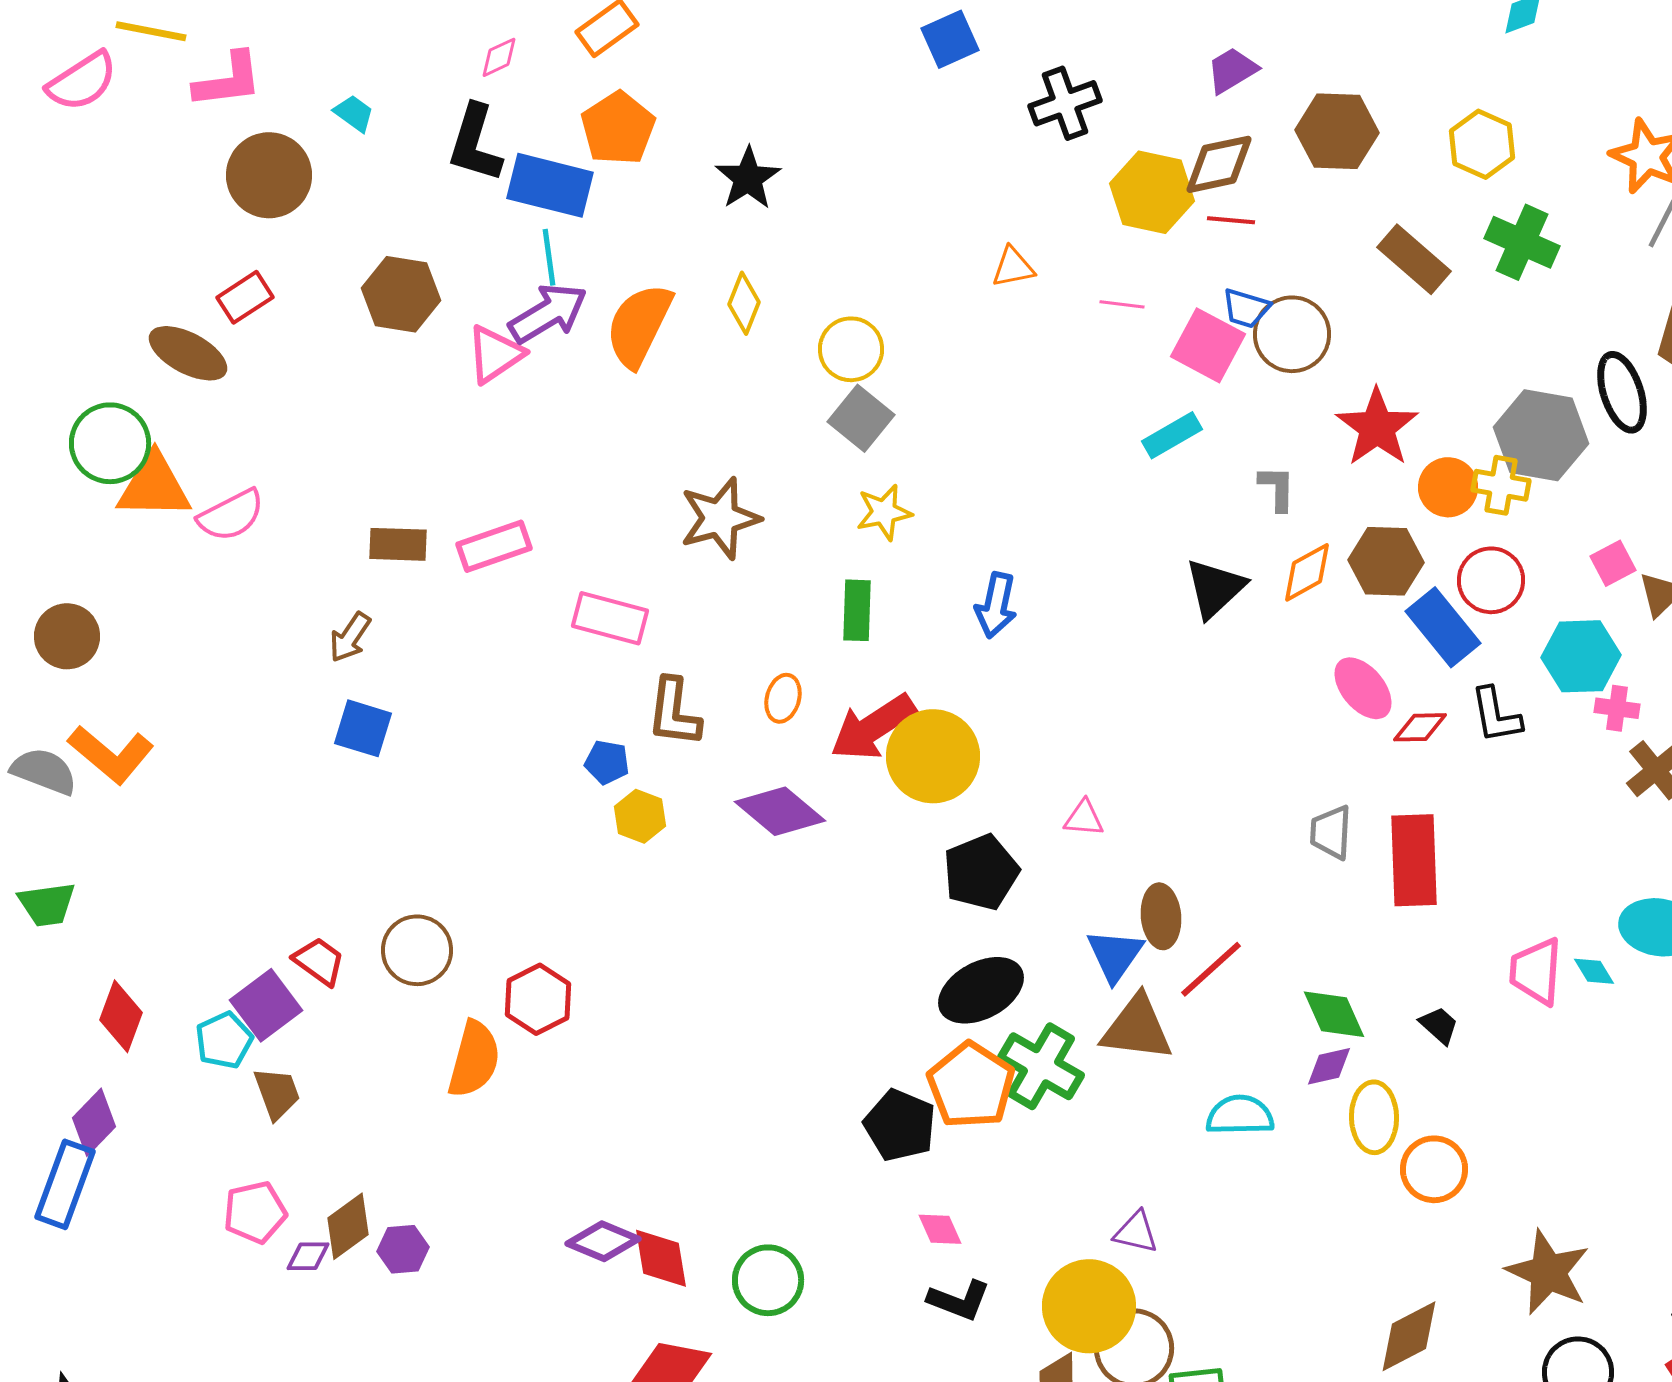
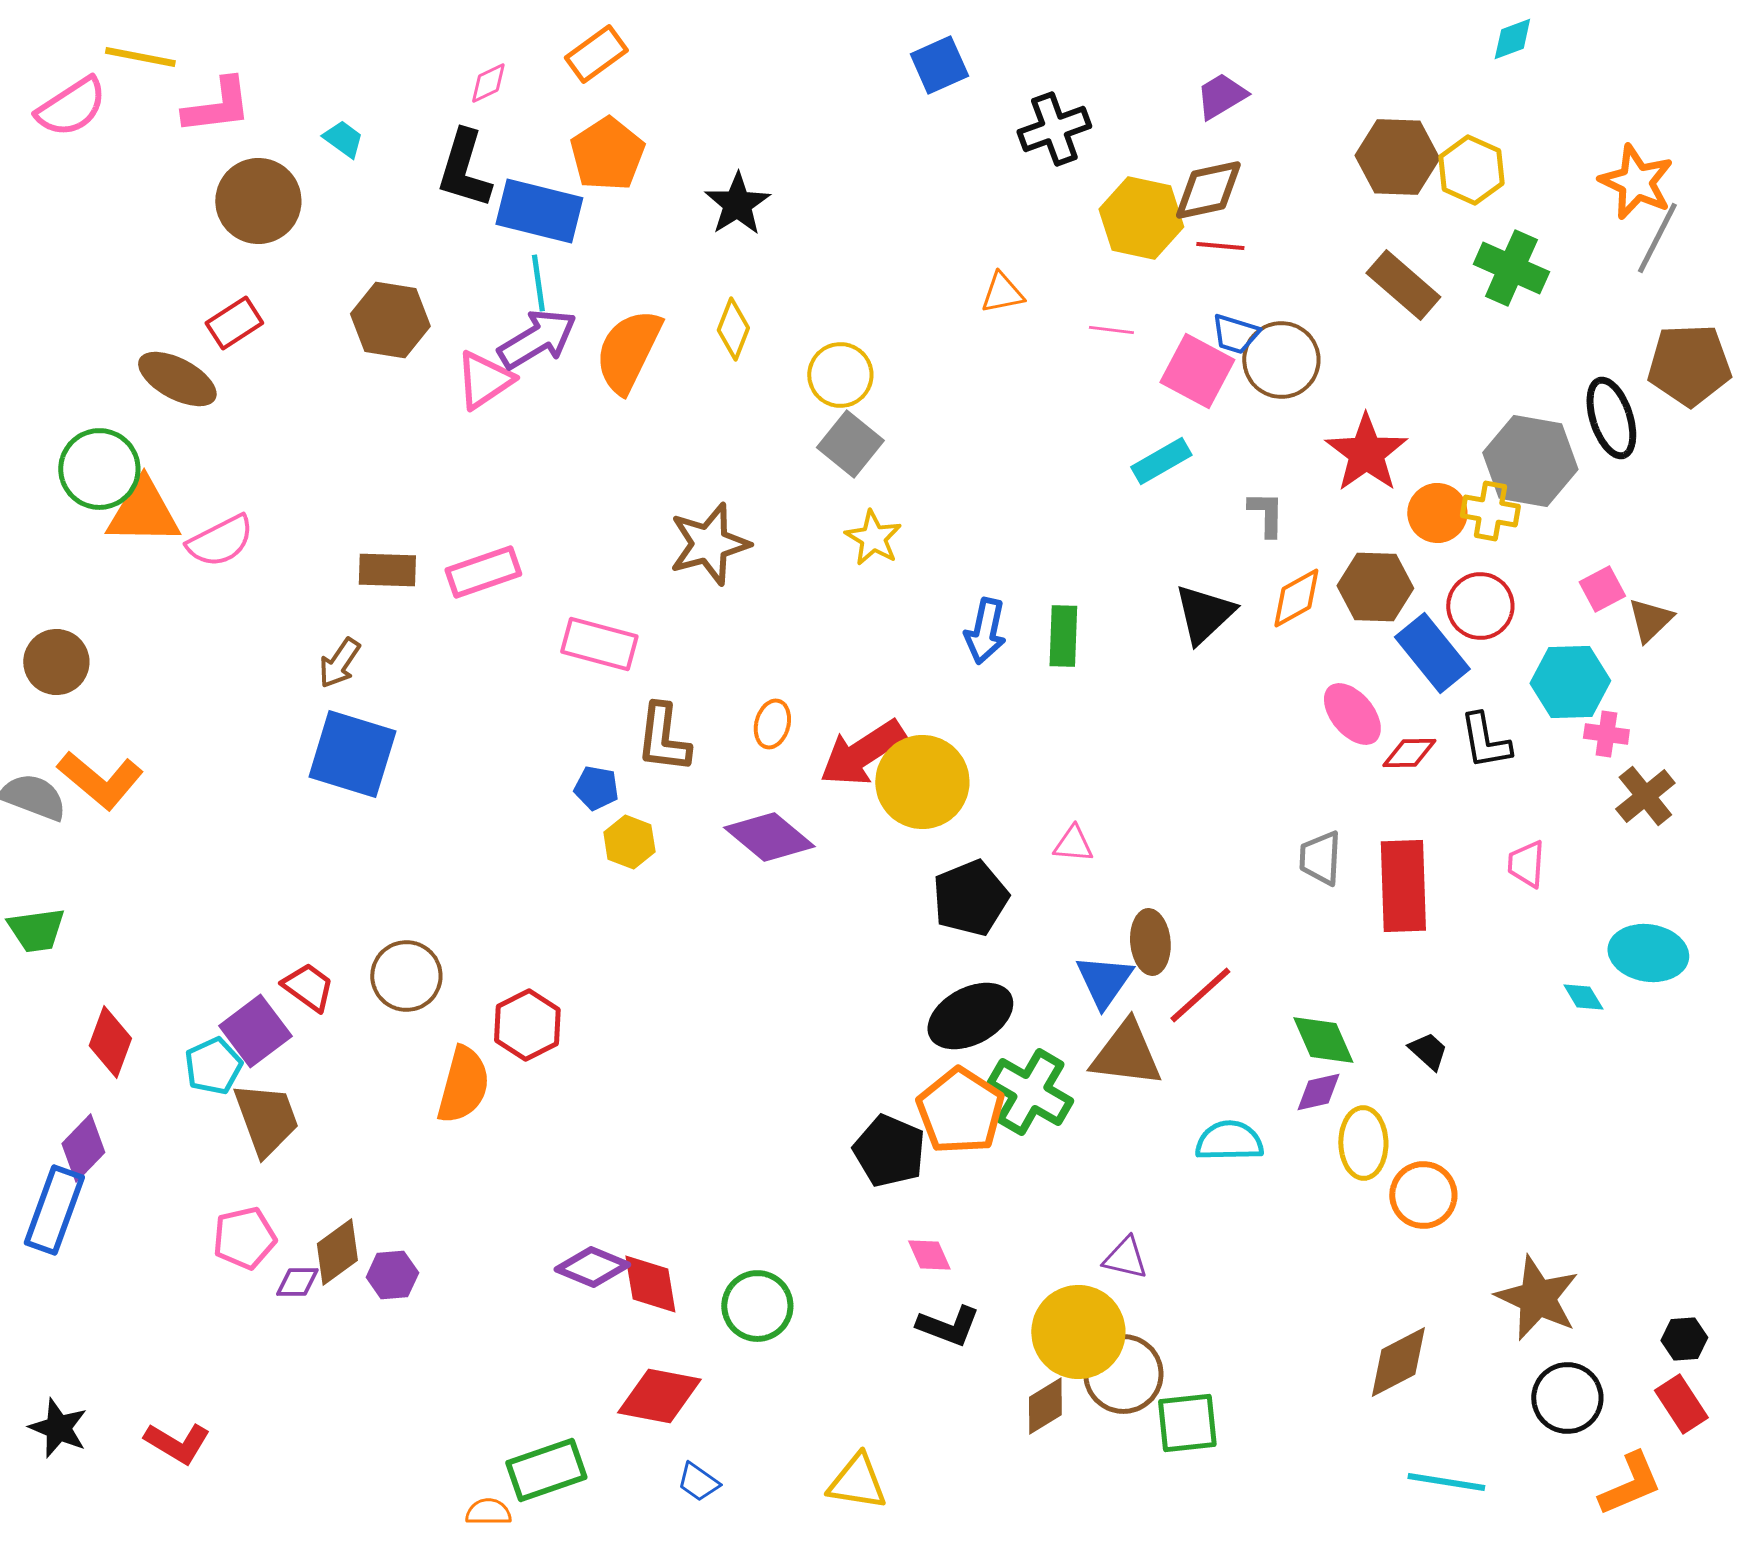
brown hexagon: (1337, 131) -> (1397, 157), moved
yellow star: (884, 512) -> (873, 538), turned -30
green rectangle: (857, 610) -> (1063, 636), moved
blue square: (363, 728) -> (352, 754), size x1.5
pink trapezoid: (1536, 971) -> (1526, 864), moved, size x0.7
brown trapezoid: (277, 1093) -> (266, 1119), size x1.4

